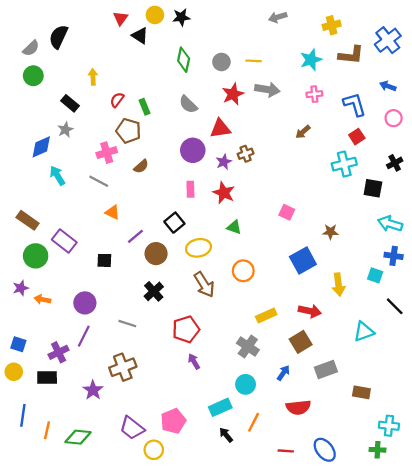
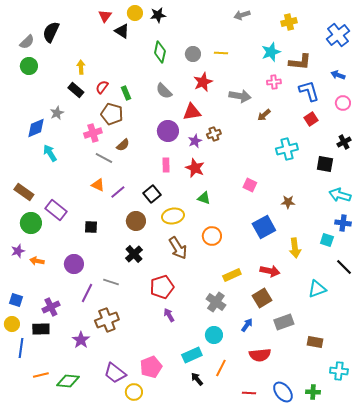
brown L-shape: (351, 55) -> (300, 62), moved
gray arrow: (267, 90) -> (240, 96), moved
black rectangle: (70, 103) -> (76, 90), moved
cyan cross: (344, 164) -> (287, 149), moved
gray line: (99, 181) -> (104, 158), moved
purple line: (135, 236) -> (118, 192), moved
purple line: (84, 336) -> (87, 293), moved
blue line: (23, 415) -> (21, 348), moved
orange line: (47, 430) -> (41, 375), turned 63
green cross: (377, 450) -> (313, 392), moved

